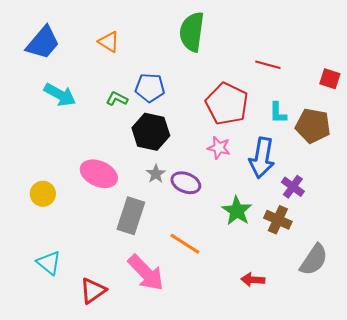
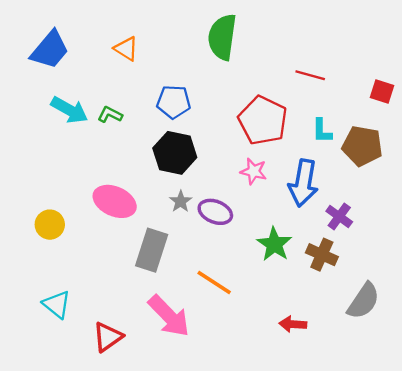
green L-shape: (117, 99) -> (110, 115), moved

